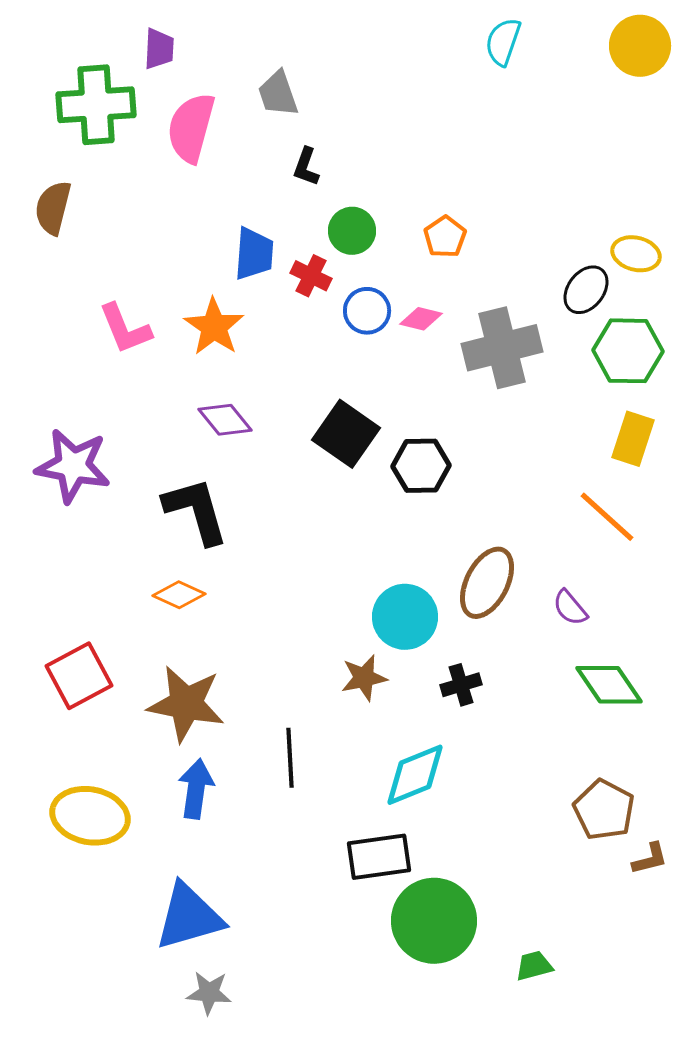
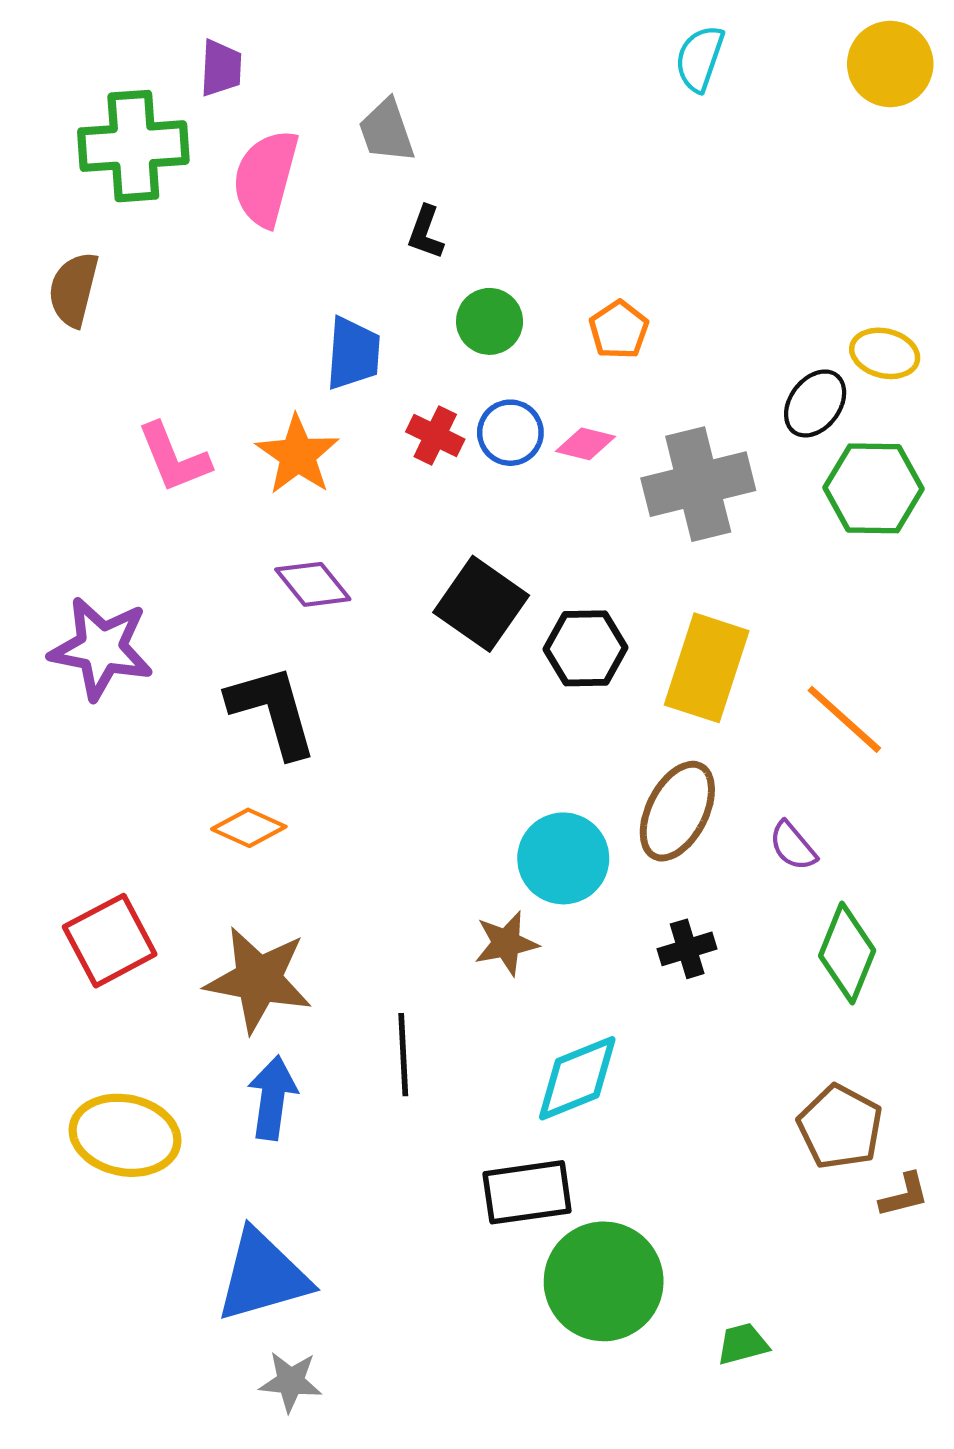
red cross: (311, 276) -> (435, 435), moved
yellow rectangle: (633, 439) -> (707, 668), moved, size x1.4
black cross: (461, 685) -> (687, 949), moved
green diamond: (609, 685) -> (847, 953), turned 56

